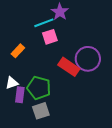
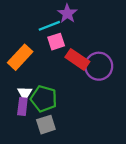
orange rectangle: (18, 51) -> (20, 57), size x1.6
red rectangle: (69, 67) -> (77, 59), moved
white triangle: (12, 83) -> (25, 93), moved, turned -40

